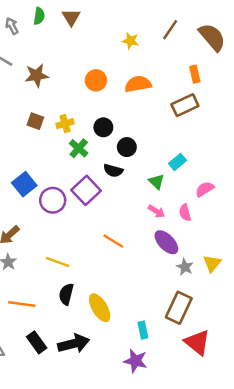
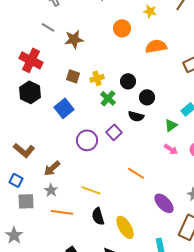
orange circle: (96, 80) -> (122, 28), moved
green triangle: (157, 182) -> (171, 125), turned 40
blue square: (24, 184) -> (64, 108), moved
purple square: (86, 190) -> (114, 132), size x0.7
purple ellipse: (166, 242) -> (164, 203), moved
black semicircle: (66, 294) -> (98, 216), turned -30
orange line: (22, 304) -> (62, 212), moved

